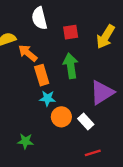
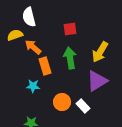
white semicircle: (39, 18) -> (29, 17), moved
yellow arrow: (105, 37) -> (100, 52), moved
cyan star: (47, 98) -> (33, 86), moved

